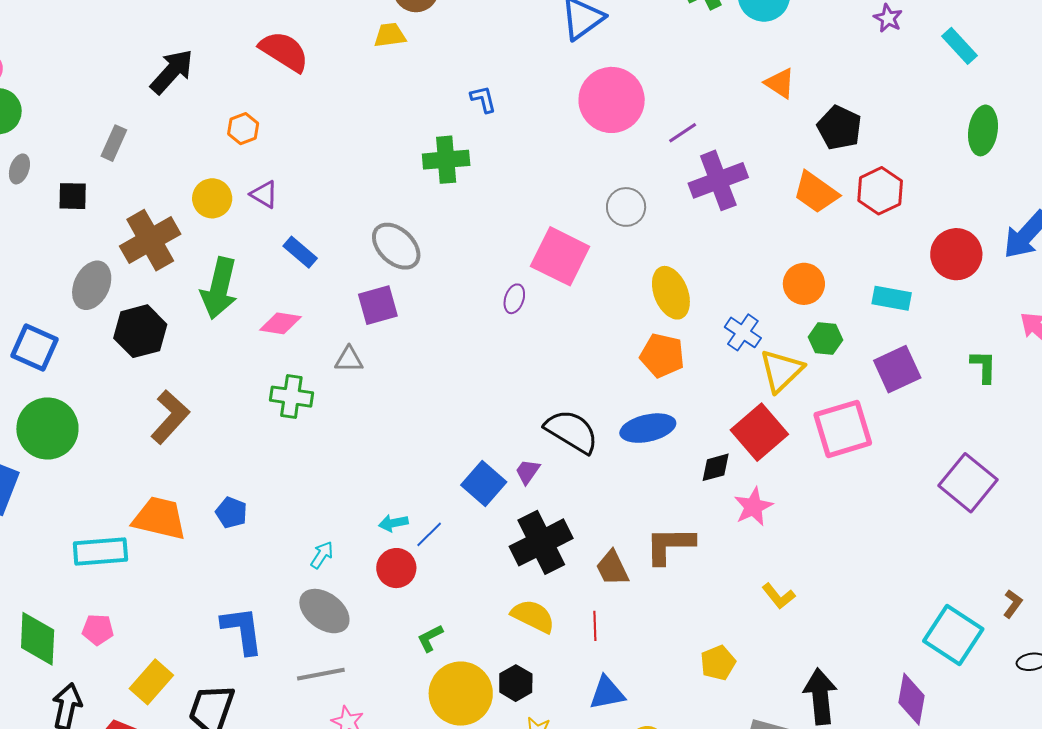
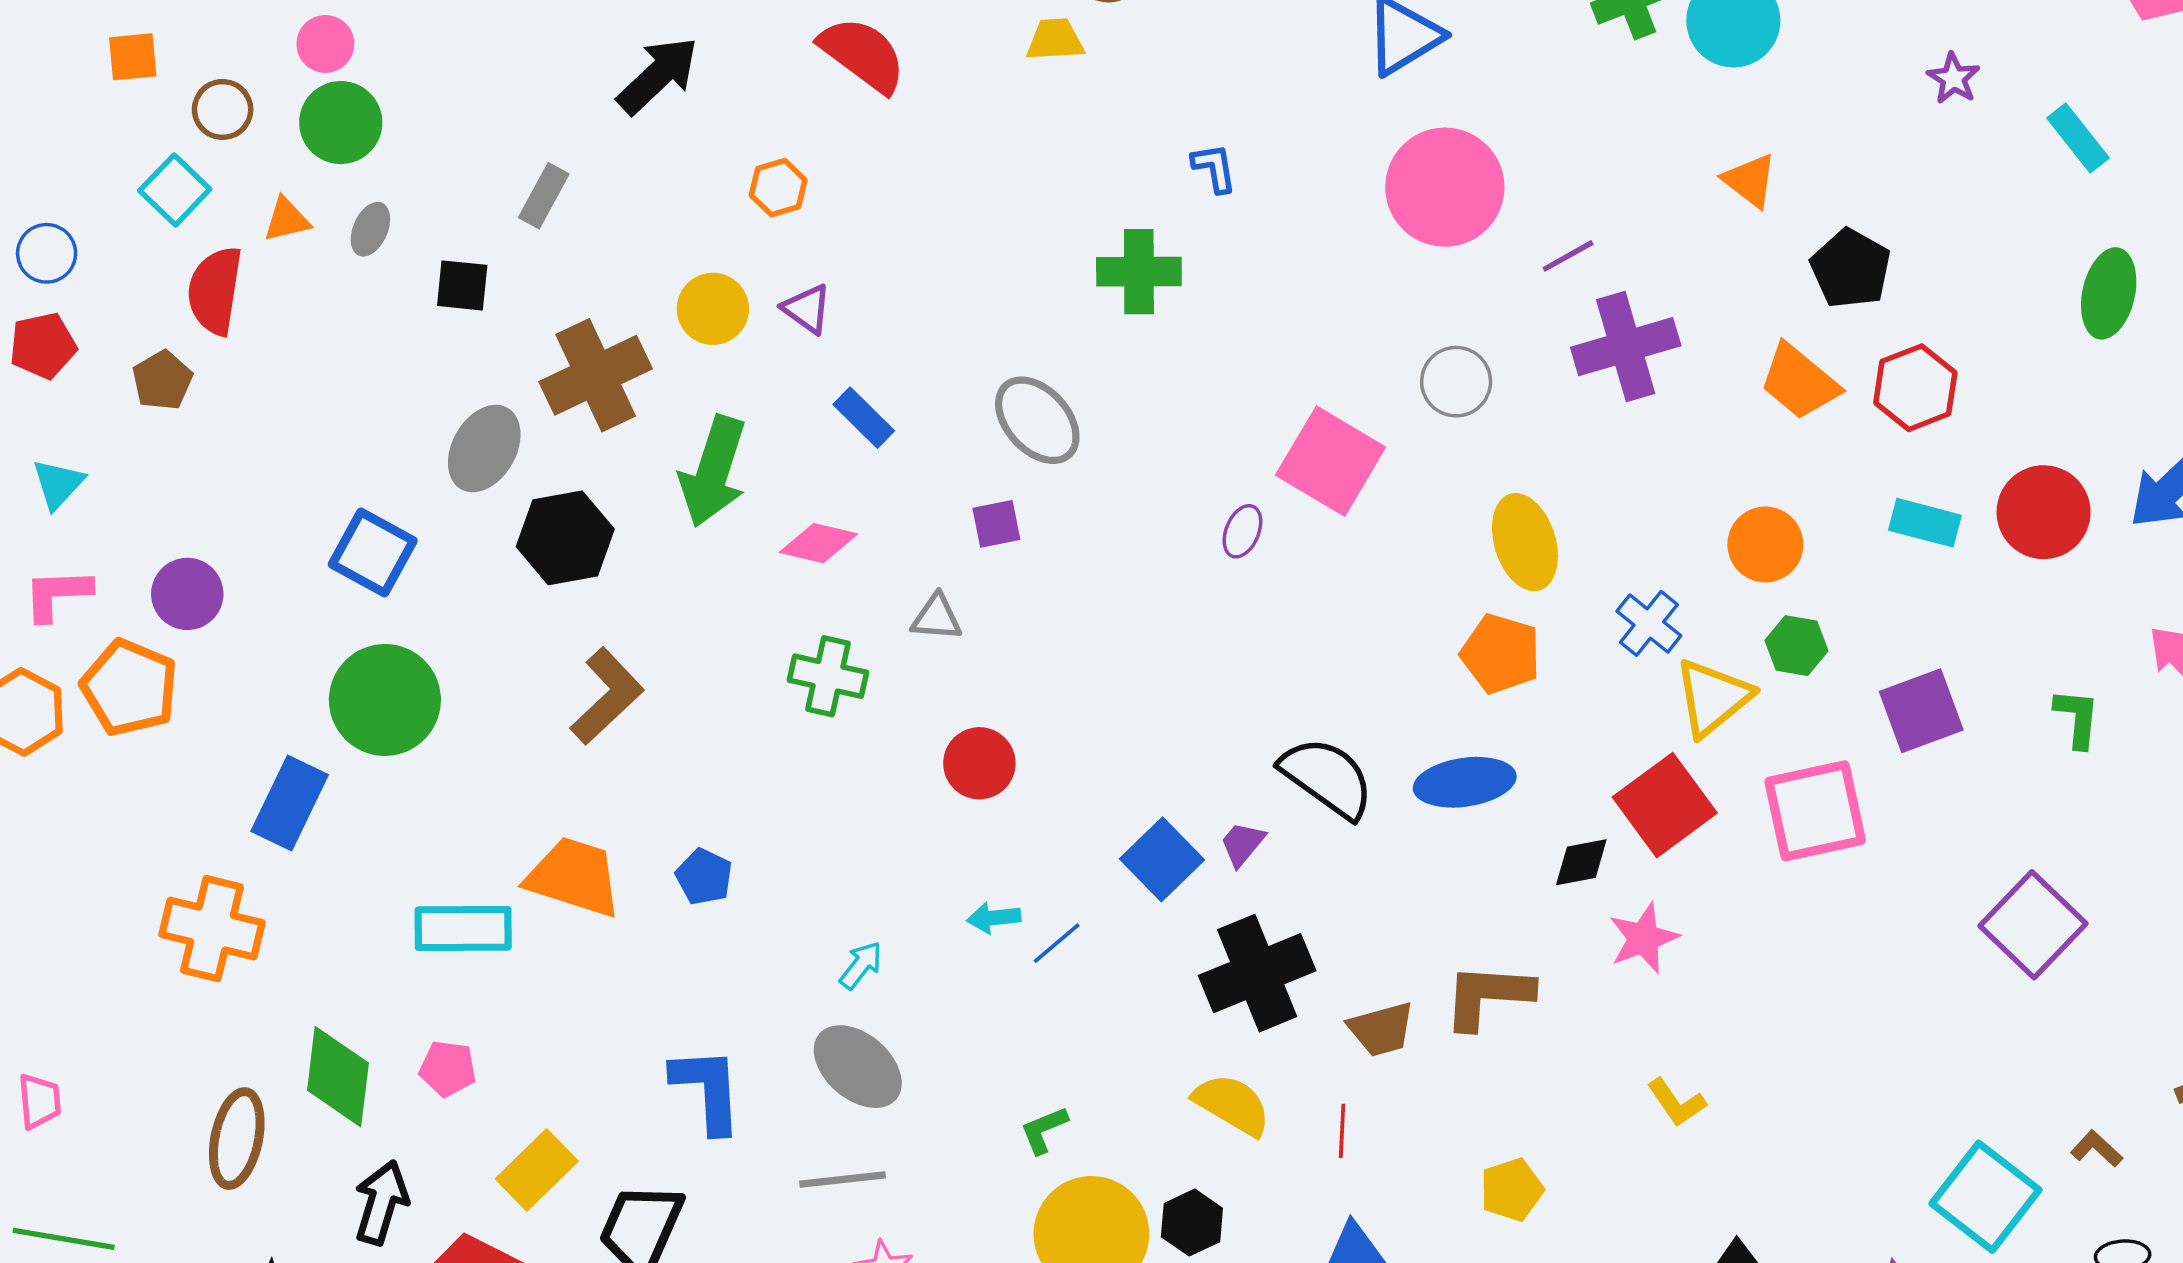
cyan rectangle: (892, 298) -> (1925, 523), moved
purple square: (378, 305) -> (996, 524), size x0.7
red circle: (396, 568) -> (979, 763), moved
brown trapezoid: (612, 568) -> (1381, 1029), turned -84
brown L-shape: (1013, 604) -> (2097, 1149), turned -88
yellow pentagon: (718, 663) -> (1512, 1190), moved

